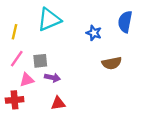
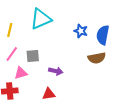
blue semicircle: (125, 22) -> (103, 35), moved
purple arrow: (52, 78) -> (56, 71), moved

